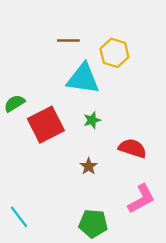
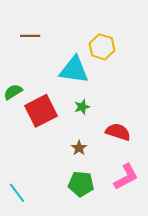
brown line: (68, 40) -> (30, 36), moved
green pentagon: (93, 224) -> (81, 184), moved

